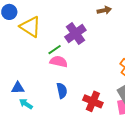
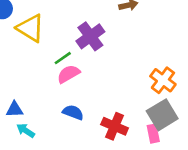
pink semicircle: (59, 62) -> (68, 74), turned -42
blue semicircle: (62, 91) -> (73, 112), turned -56

